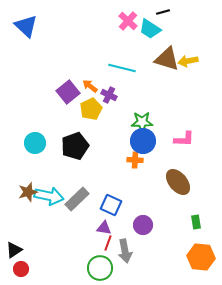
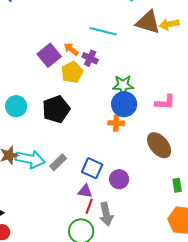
gray rectangle: (77, 199) -> (58, 162), size x0.7
purple circle: (143, 225) -> (119, 179), moved

